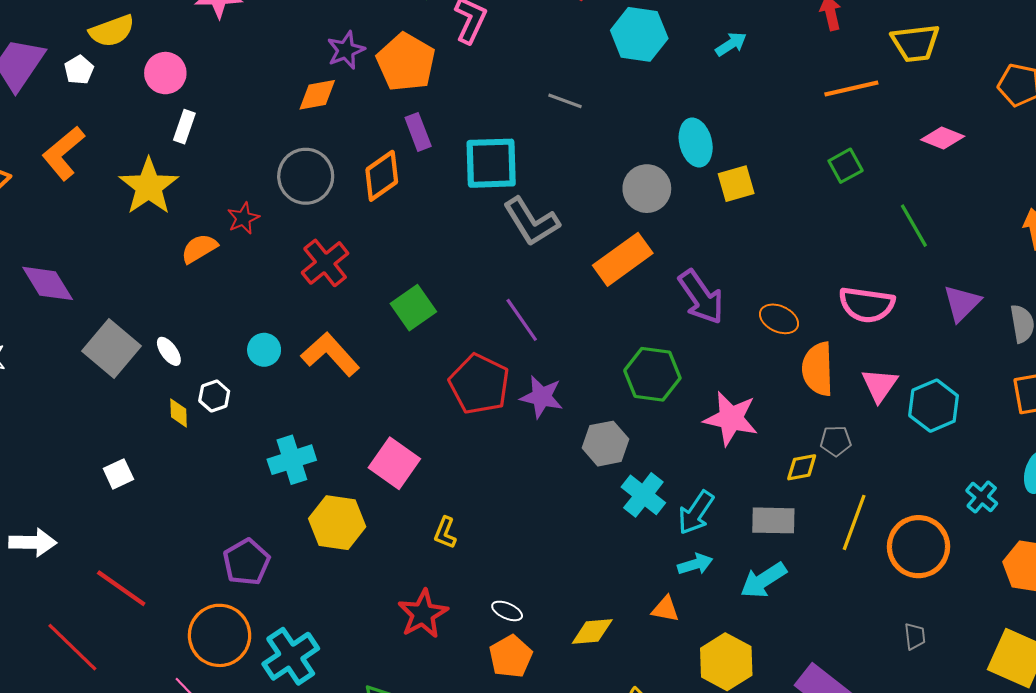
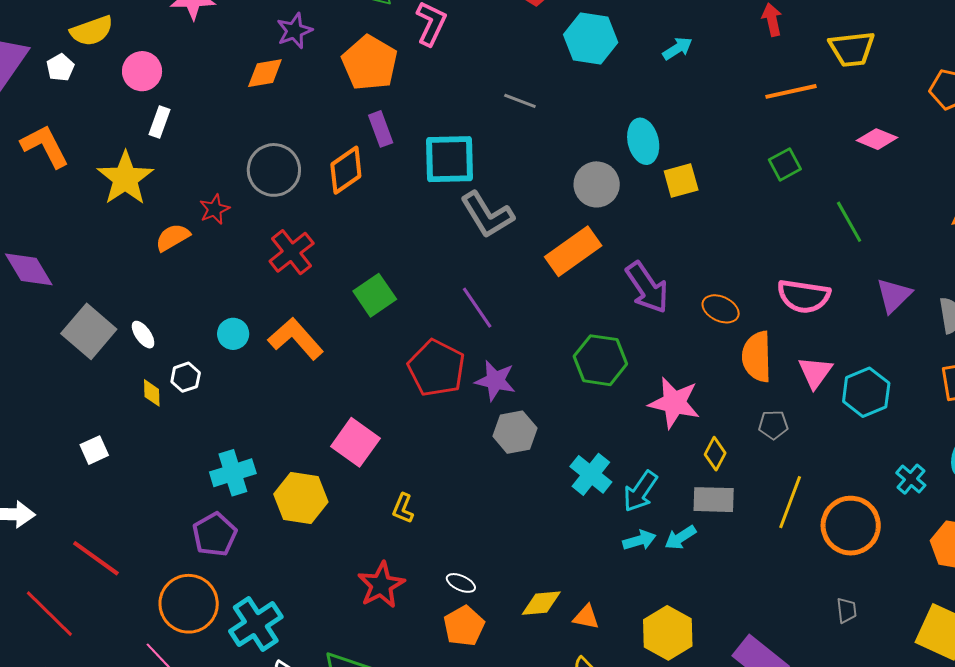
purple star: (346, 50) -> (294, 31), moved
orange diamond: (317, 95) -> (265, 73), moved
orange L-shape: (63, 153) -> (45, 146), turned 102
gray hexagon: (605, 444) -> (515, 432), moved
cyan cross: (292, 460) -> (233, 473), moved
yellow diamond: (802, 467) -> (715, 454), moved, turned -52
cyan arrow: (763, 580) -> (680, 538), moved, size x0.7
orange triangle: (665, 609) -> (586, 617), moved

